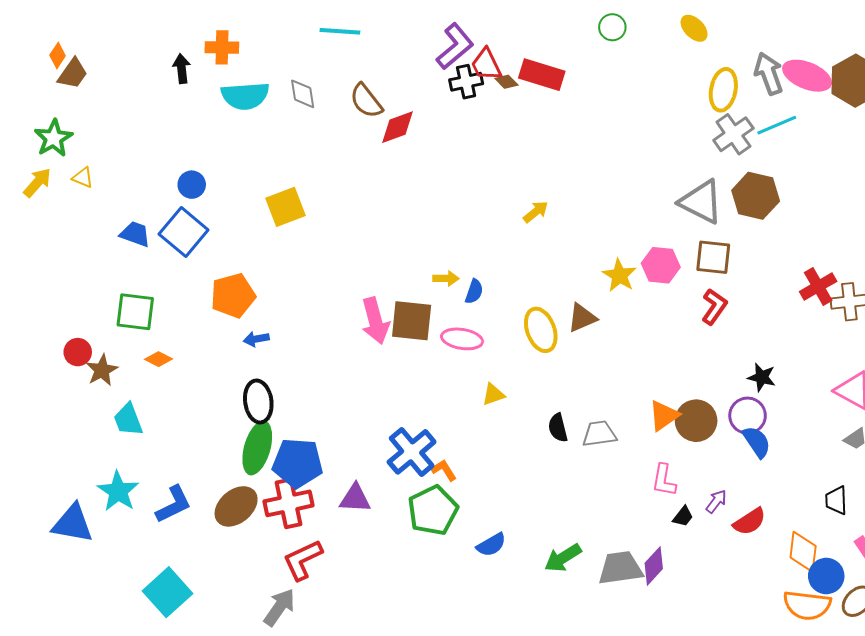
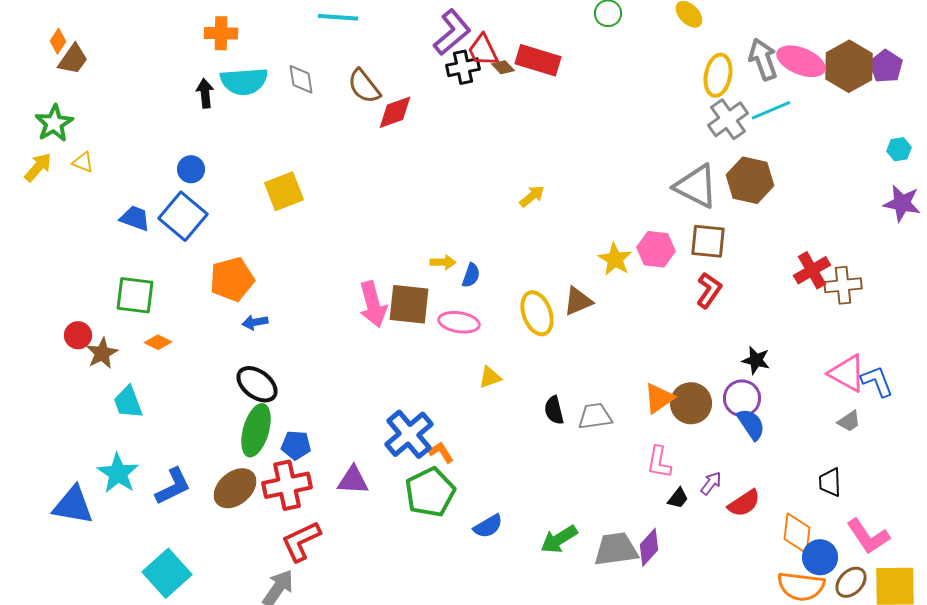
black arrow: (182, 69) -> (205, 93), moved
black ellipse: (258, 401) -> (257, 384), turned -45
blue pentagon: (298, 463) -> (296, 445), size x0.6

